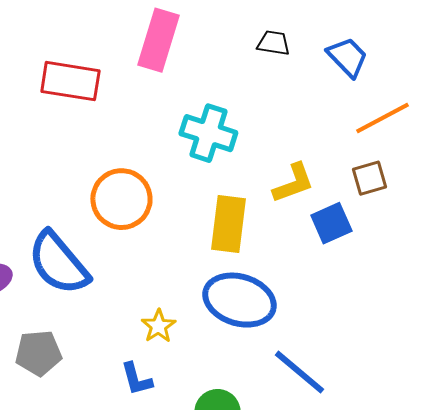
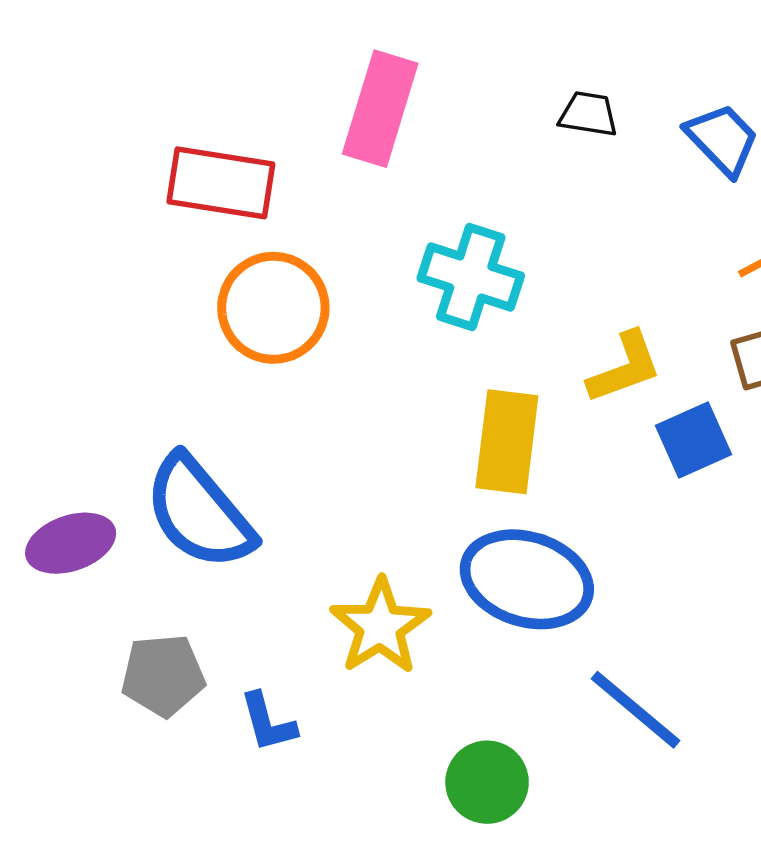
orange circle: (121, 199) -> (273, 308), moved
yellow star: (158, 326) -> (380, 626), size x1.6
blue L-shape: (136, 379) -> (268, 722), moved

